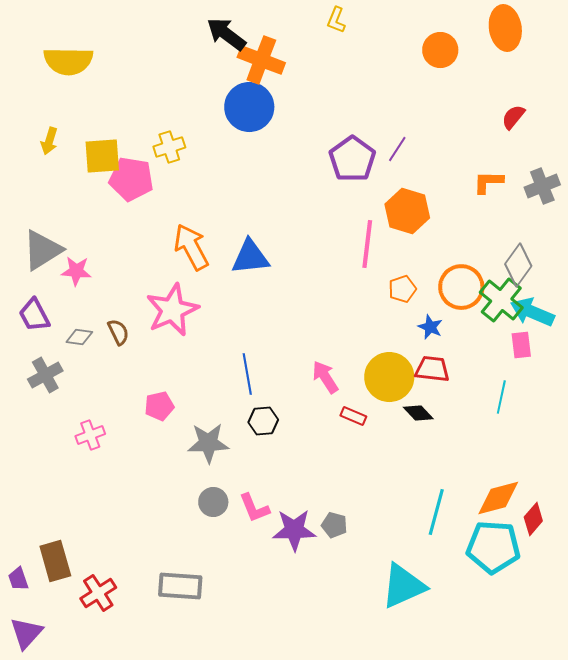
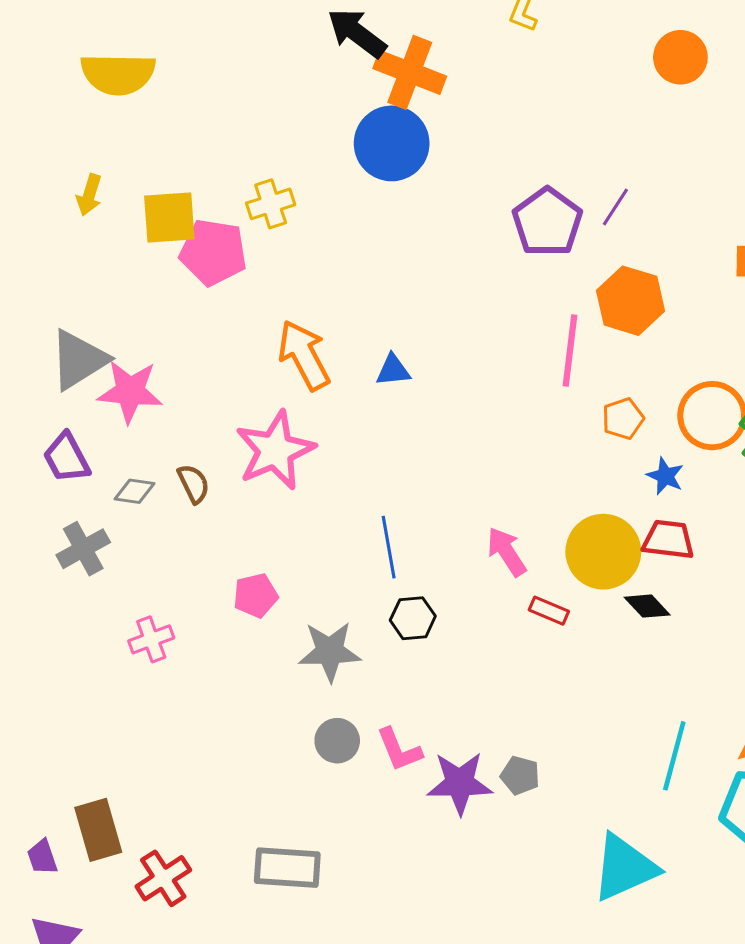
blue triangle: (250, 257) -> (393, 370), size x0.6
pink star: (76, 271) -> (130, 391), size x1.4

